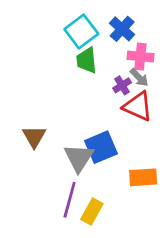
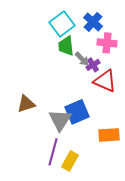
gray arrow: (139, 78) -> (82, 59), moved
brown triangle: (34, 137) -> (26, 104), turned 42

